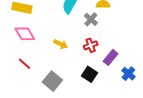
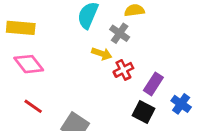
yellow arrow: (61, 44) -> (102, 54), moved
black square: (89, 74) -> (143, 112), moved

